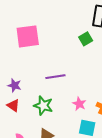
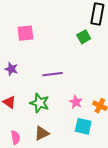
pink square: (28, 36) -> (25, 33), size x0.7
purple star: (14, 85) -> (11, 69), moved

